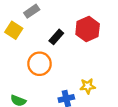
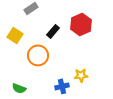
yellow square: (14, 30) -> (15, 35), moved

